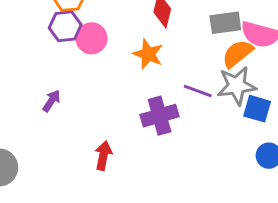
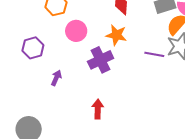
purple hexagon: (65, 26) -> (33, 48), moved
purple cross: (160, 116) -> (101, 60), moved

